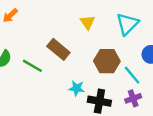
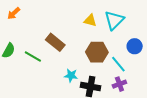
yellow triangle: (88, 22) -> (90, 20), moved, turned -40

